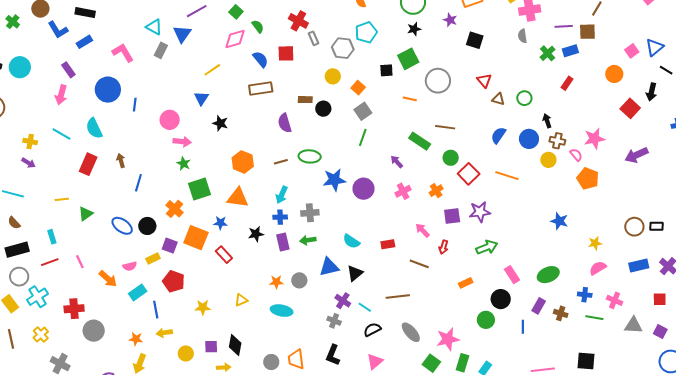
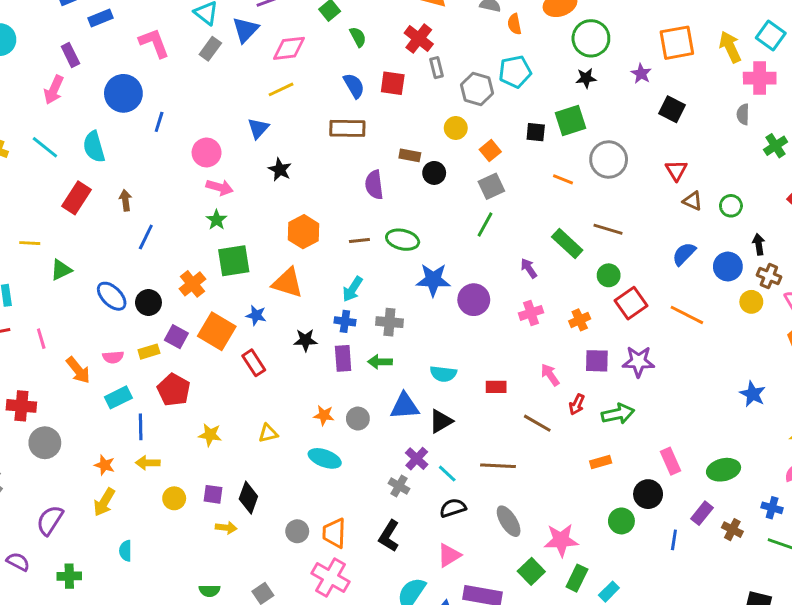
pink diamond: (235, 39) -> (289, 48), moved
cyan semicircle: (351, 241) -> (443, 374), turned -36
green arrow: (487, 247) -> (618, 414), moved

